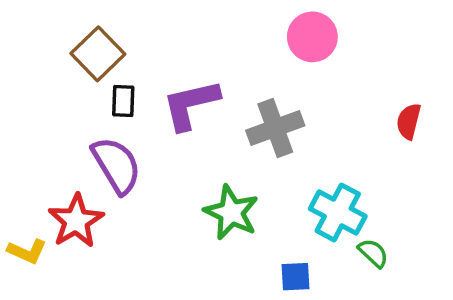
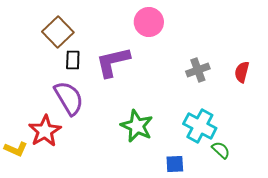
pink circle: (312, 37) -> (149, 22), moved
gray cross: (275, 128) -> (198, 70), moved, size x0.7

